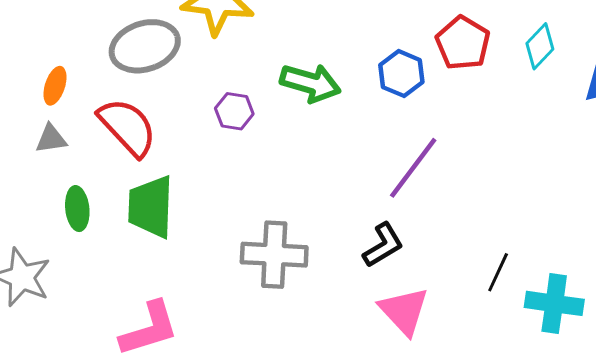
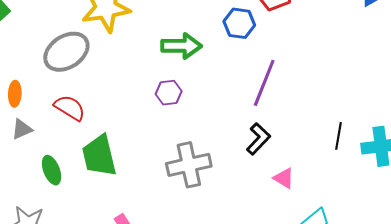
purple hexagon: (234, 111) -> (169, 93), moved
red semicircle: (127, 127) -> (70, 108), size x0.7
pink triangle: (404, 311) -> (284, 178), size x0.6

